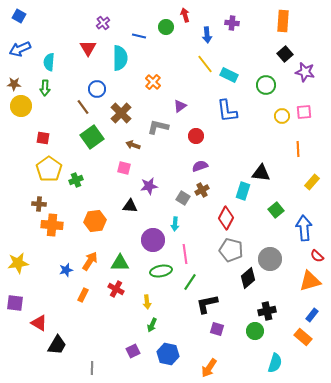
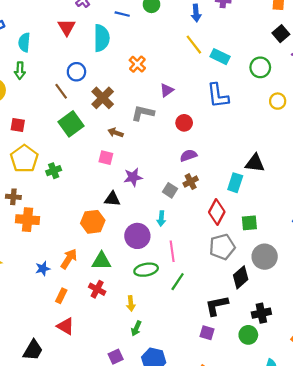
green square: (276, 210) -> (249, 223), moved, turned 35
orange hexagon: (95, 221) -> (93, 222), moved
gray pentagon: (231, 250) -> (222, 247), turned -30
black L-shape: (207, 304) -> (217, 306), moved
red triangle: (39, 323) -> (66, 326), moved

